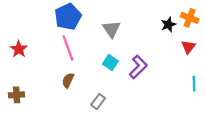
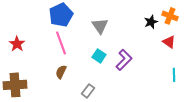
red triangle: (188, 47) -> (169, 42), turned -32
brown cross: (17, 95) -> (15, 85), size x1.6

